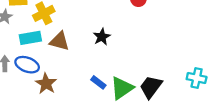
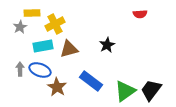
brown triangle: (59, 41) -> (69, 49), turned -30
blue rectangle: (98, 82) -> (91, 81), moved, size x1.6

